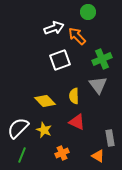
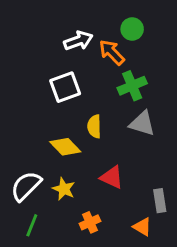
green circle: (88, 12) -> (132, 29), moved
green cross: (102, 59) -> (132, 86), moved
white square: (60, 60) -> (65, 87), moved
gray triangle: (98, 85) -> (142, 124), turned -36
yellow semicircle: (74, 96) -> (94, 126), moved

